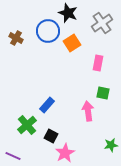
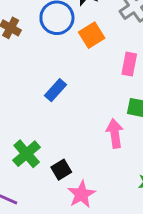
blue rectangle: (47, 105) -> (55, 90), moved
black square: (51, 136) -> (61, 170), turned 32

